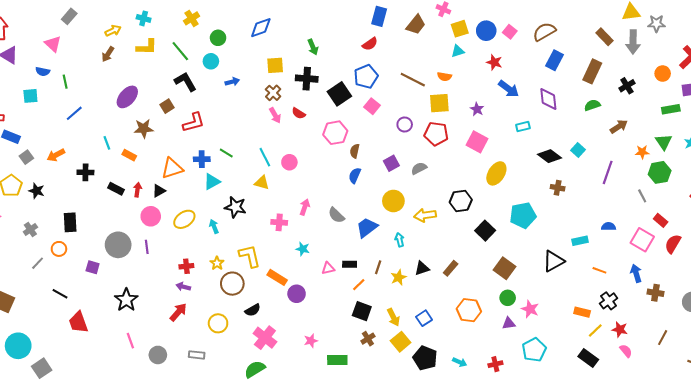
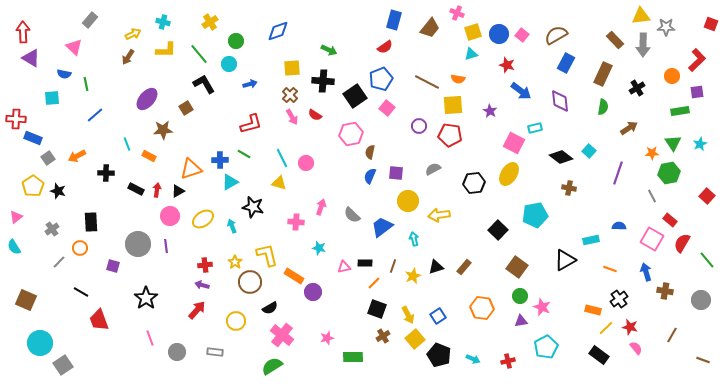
green arrow: (313, 47) -> (329, 50), turned -42
green semicircle: (592, 105) -> (603, 107), turned 119
red L-shape: (194, 122) -> (251, 124), moved
pink square: (477, 142) -> (514, 143), moved
purple square: (391, 163) -> (396, 173), moved, turned 35
black hexagon: (461, 201) -> (474, 183), moved

